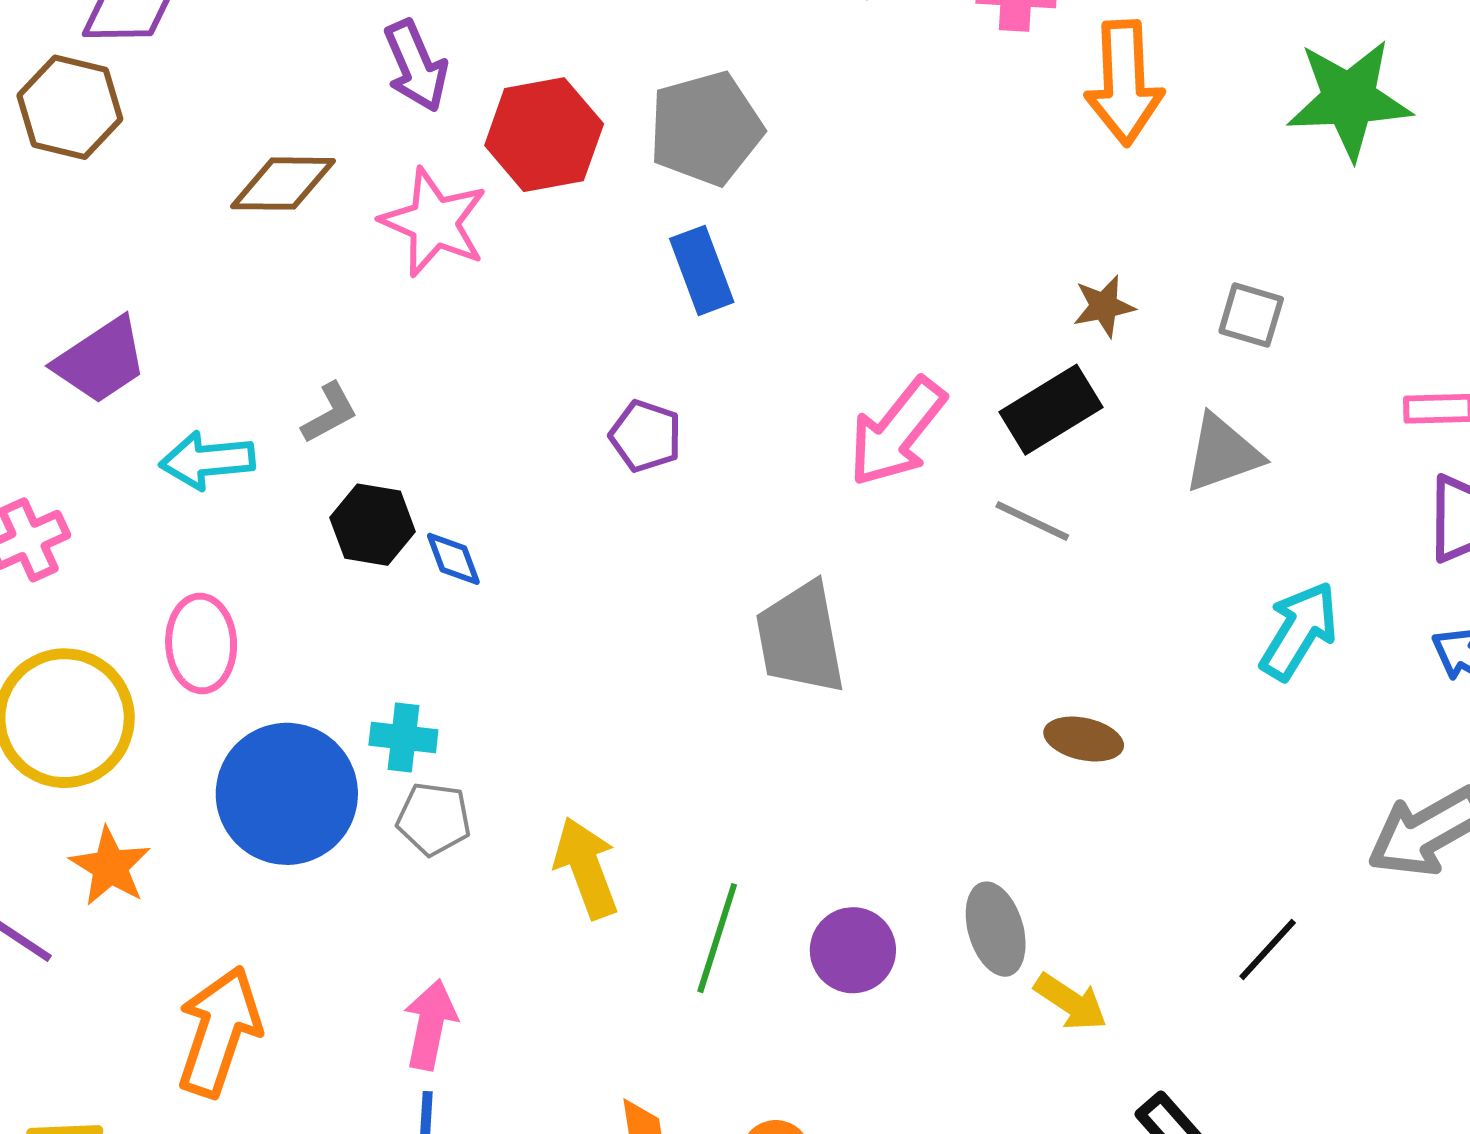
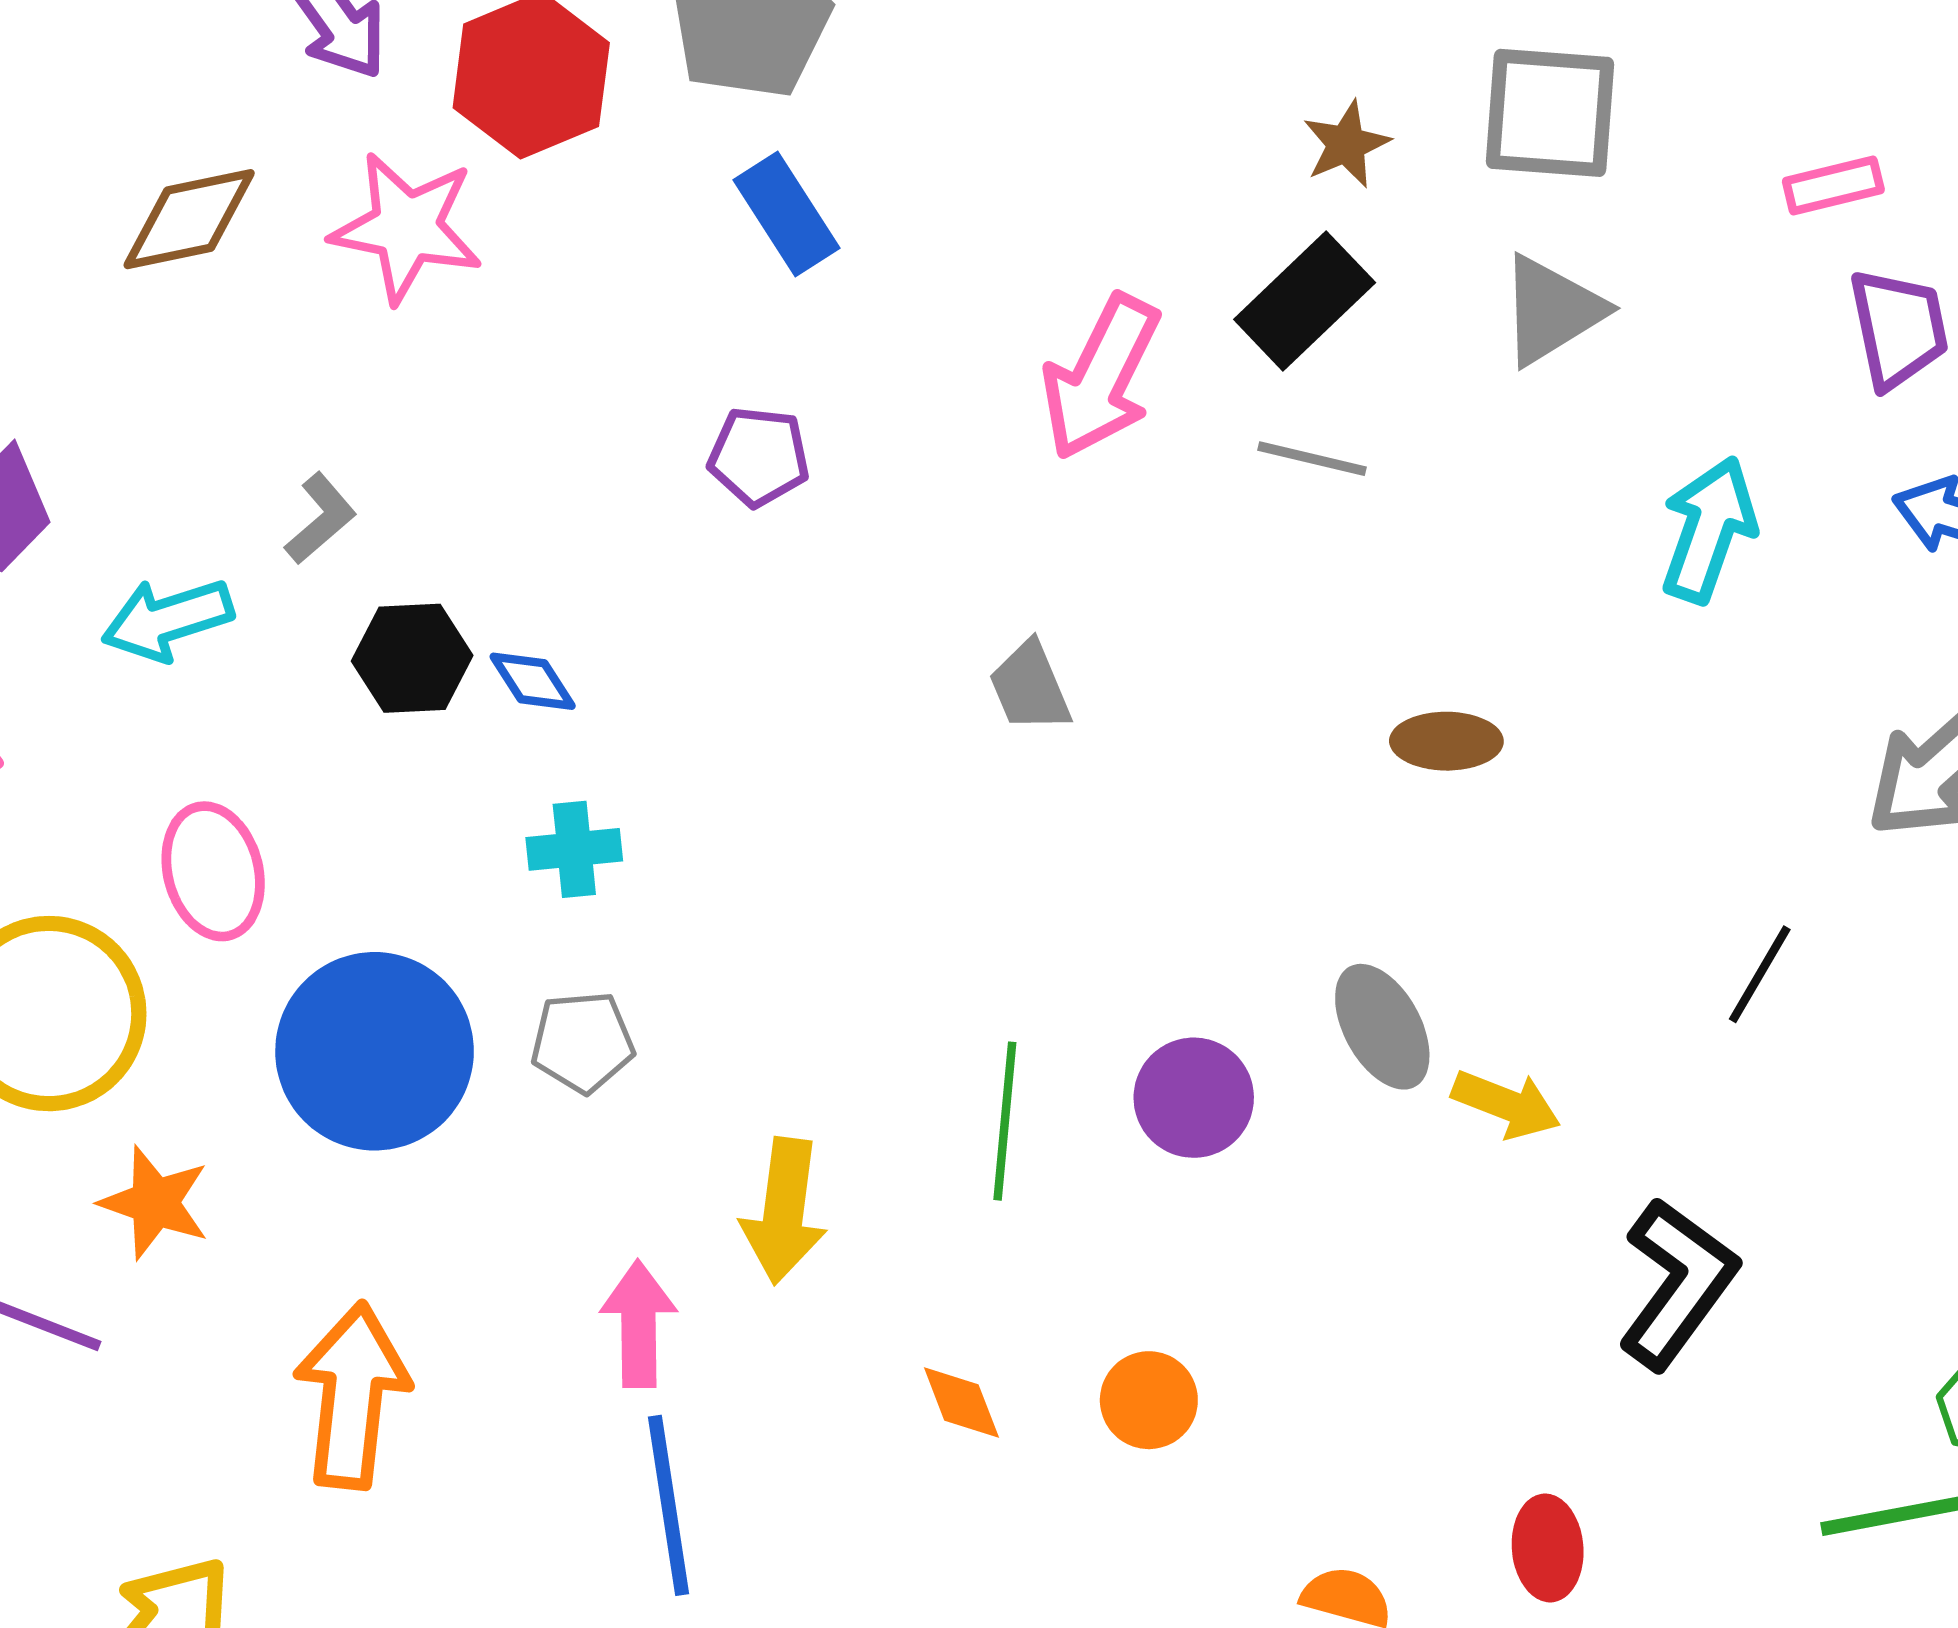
gray square: (1251, 315) -> (1550, 113), size x1.6
gray trapezoid: (800, 638) -> (1030, 687), size x0.6
cyan cross: (403, 737) -> (574, 849), moved
yellow arrow: (586, 868) -> (784, 1211), moved, turned -140

